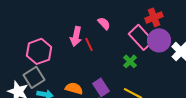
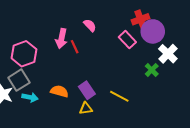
pink rectangle: (141, 37) -> (127, 40), size x0.7
purple circle: (159, 40) -> (153, 31), moved
green cross: (130, 61) -> (152, 70), moved

